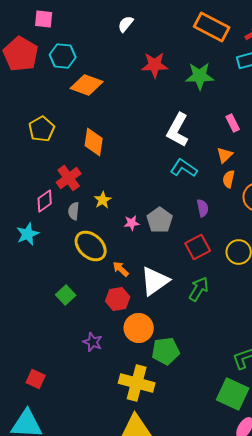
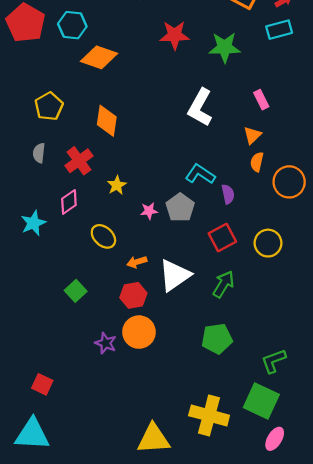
cyan L-shape: (184, 168) -> (200, 174), moved
pink diamond: (45, 201) -> (69, 202), moved
gray semicircle: (74, 211) -> (39, 153), moved
yellow ellipse: (91, 246) -> (103, 236), size x0.7
orange arrow: (121, 269) -> (137, 262), turned -60
orange circle: (139, 328) -> (139, 332), moved
green pentagon: (166, 351) -> (217, 339), moved
yellow cross: (137, 383) -> (209, 415), moved

